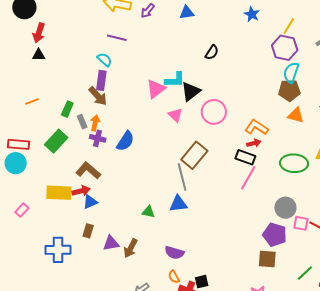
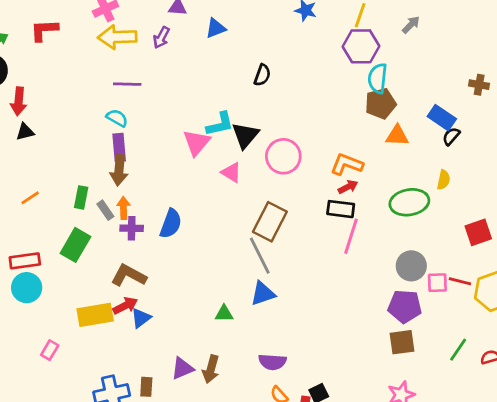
brown arrow: (98, 96) -> (119, 170), turned 60
brown rectangle: (88, 231) -> (146, 387), moved

